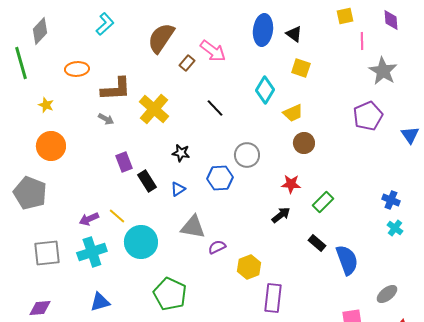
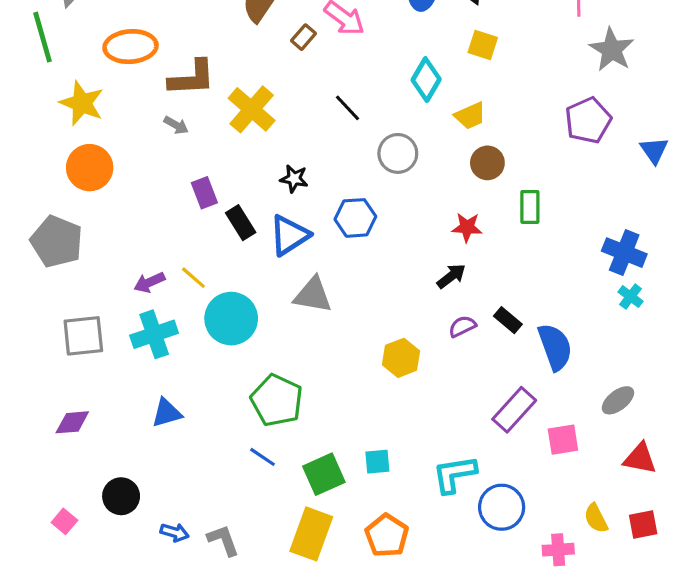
orange ellipse: (77, 69) -> (131, 47), size x1.4
yellow star: (46, 105) -> (82, 103), size x1.8
gray circle: (247, 155) -> (398, 153), moved
blue triangle: (178, 189) -> (289, 235), size x1.8
blue cross: (391, 200) -> (624, 253), size x1.5
green rectangle: (323, 202) -> (530, 207), moved, turned -45
purple semicircle: (217, 247) -> (462, 326), moved
purple rectangle: (273, 298) -> (514, 410), moved, turned 36

